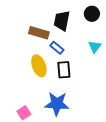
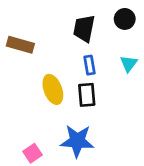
brown rectangle: (39, 33) -> (20, 45), moved
blue rectangle: (57, 48) -> (89, 65), moved, turned 40

